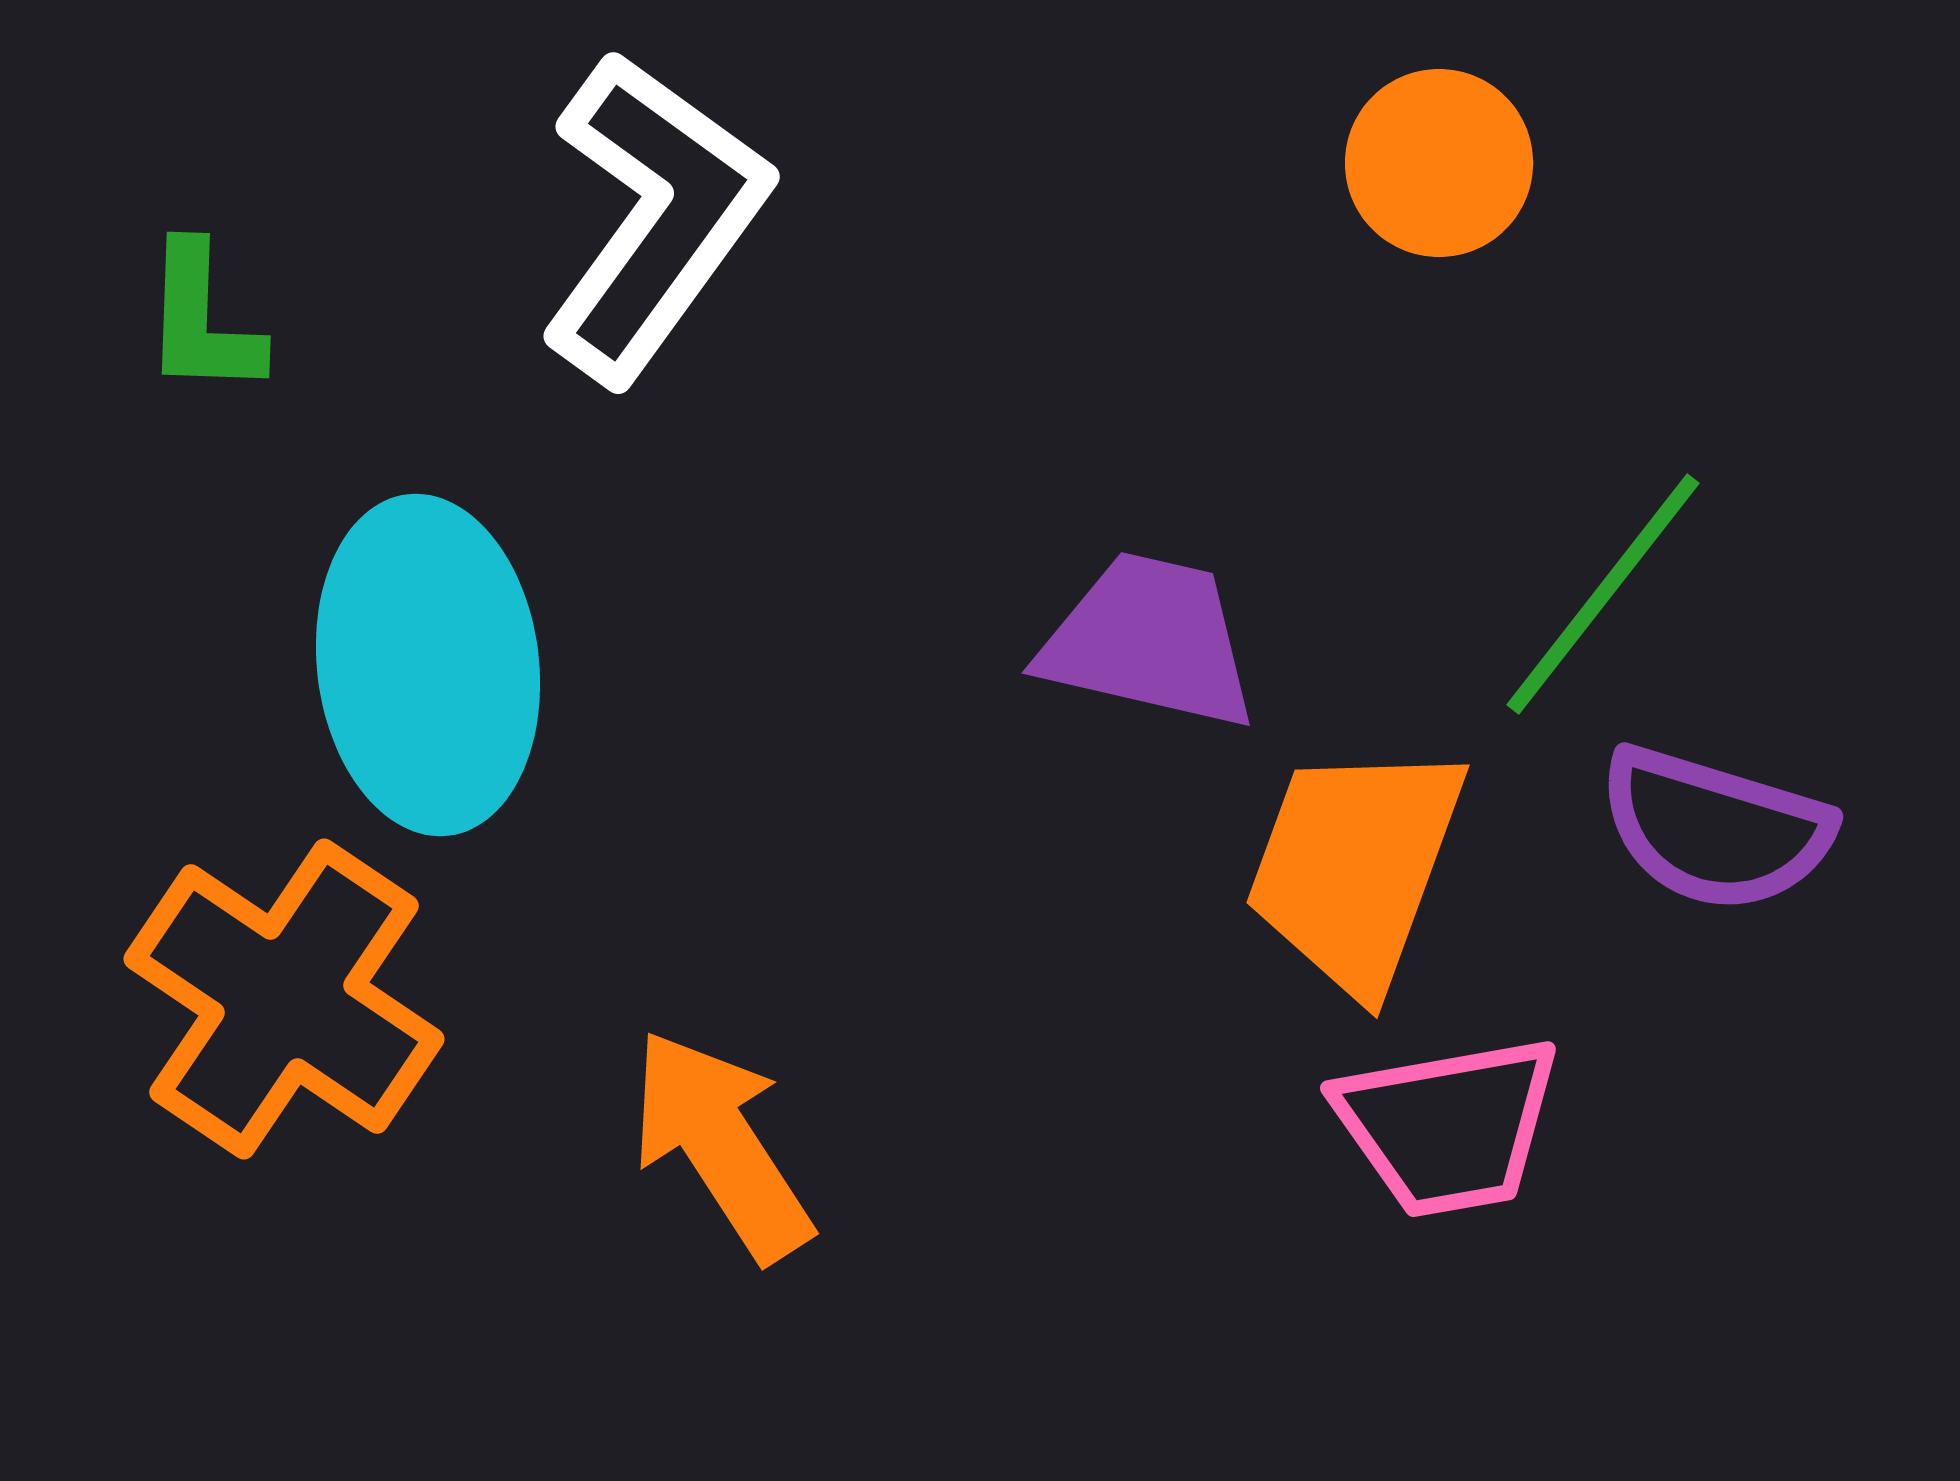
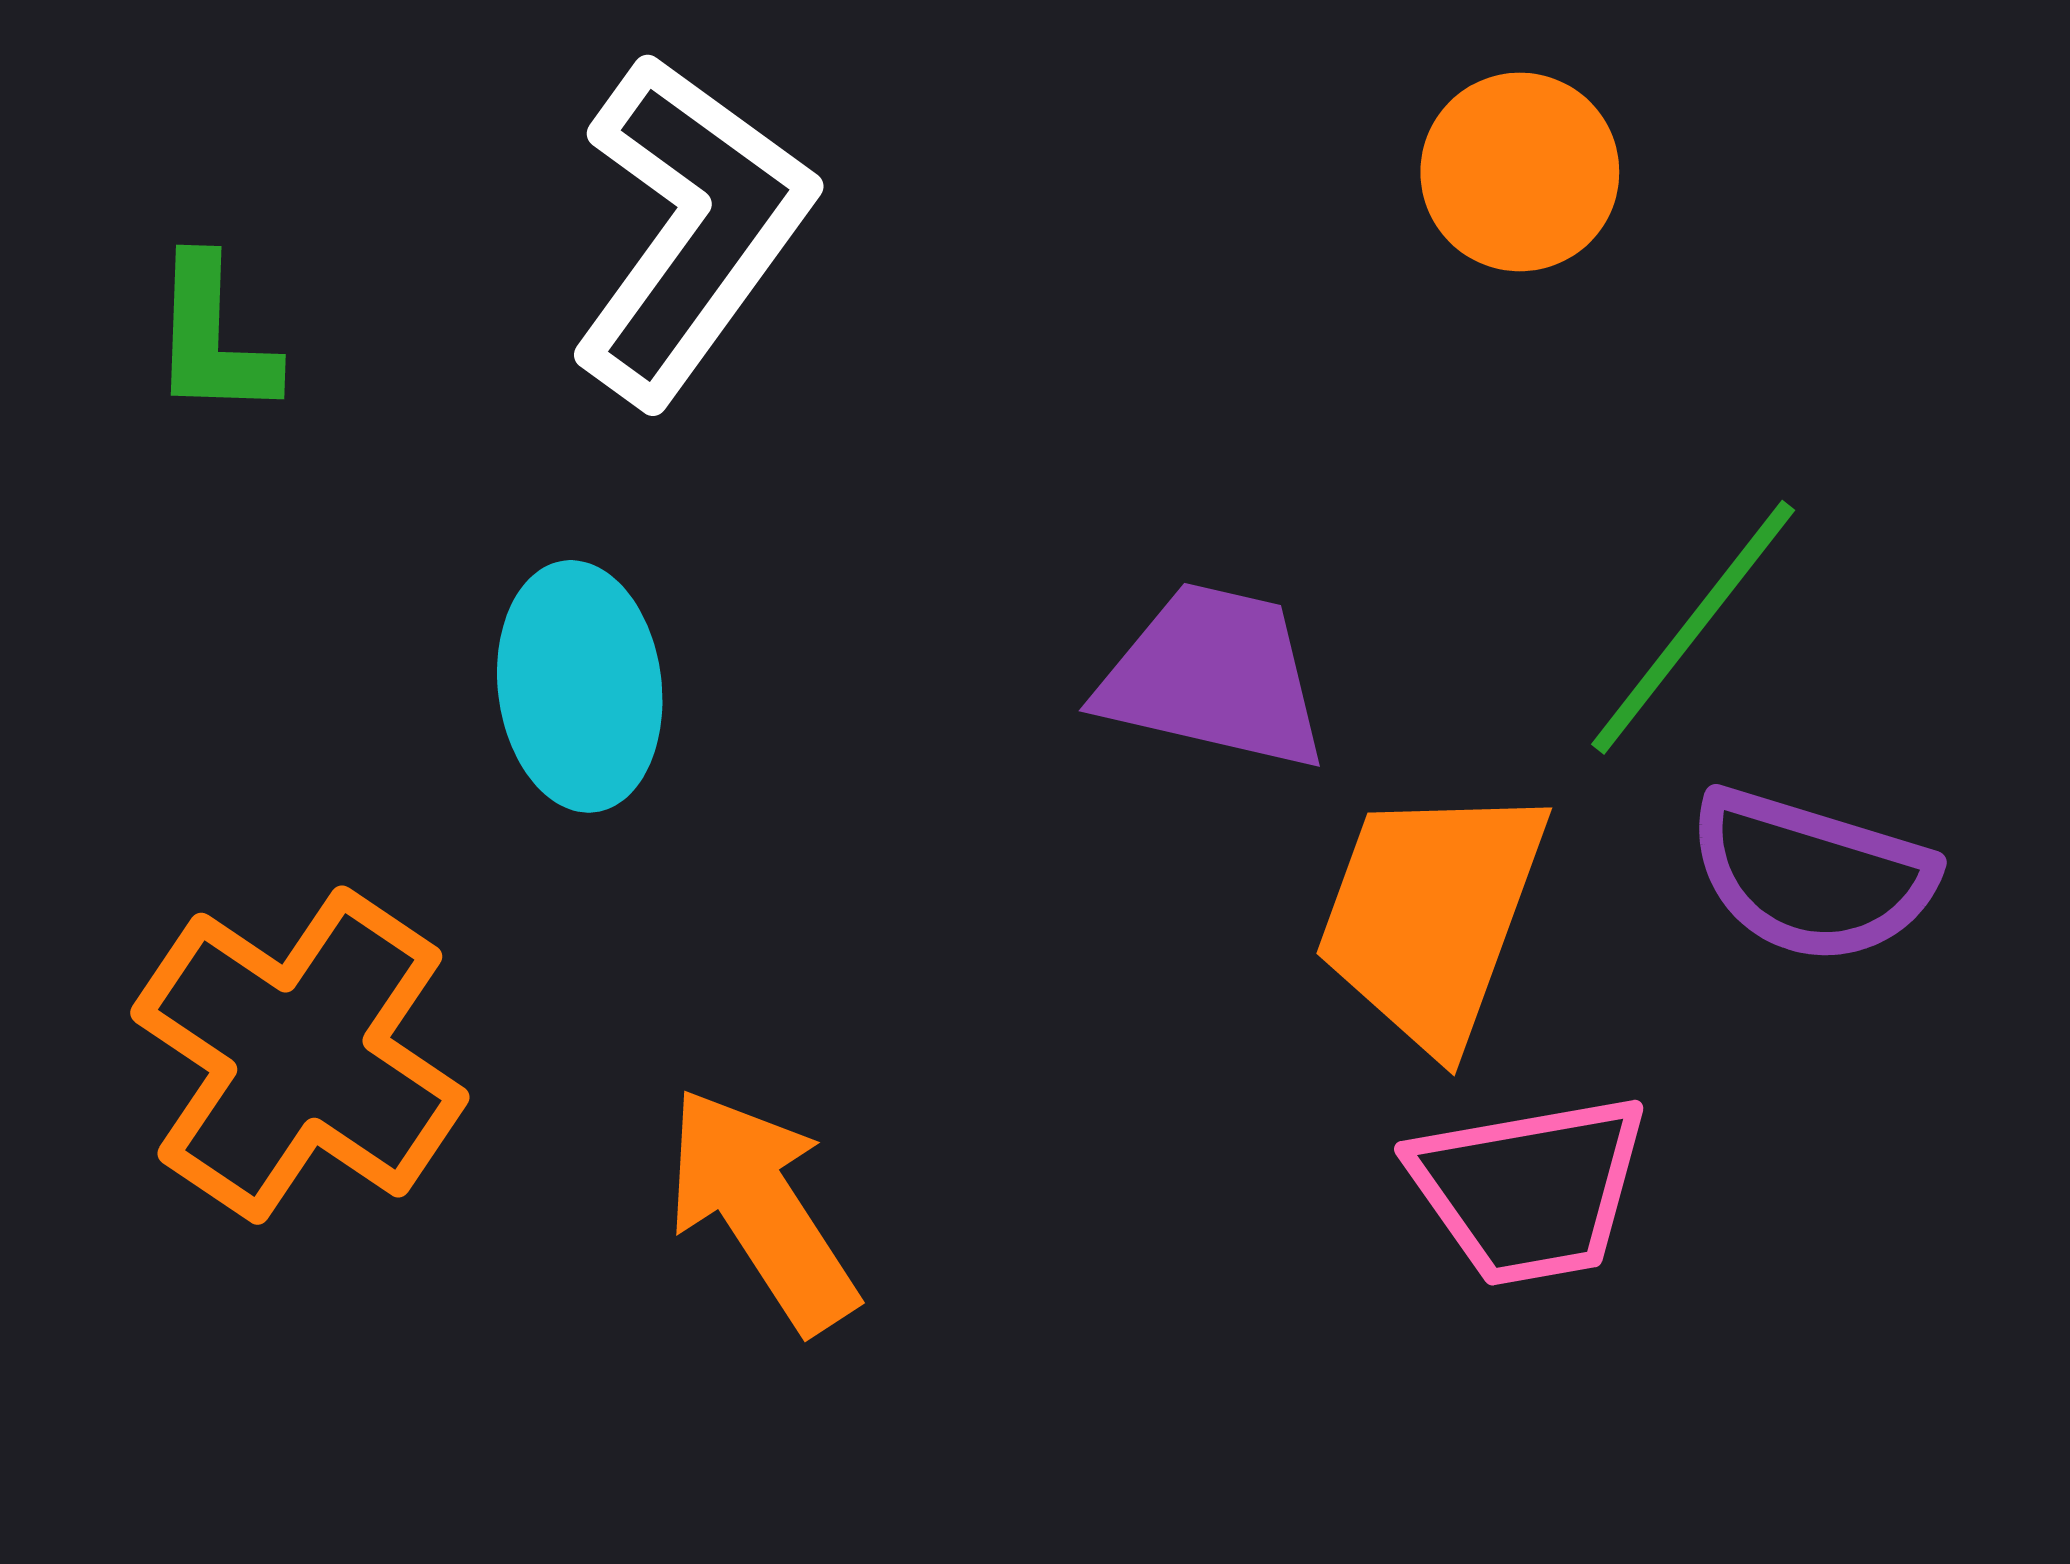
cyan ellipse: (428, 665) -> (580, 686), moved, size x0.7

